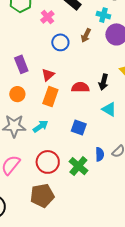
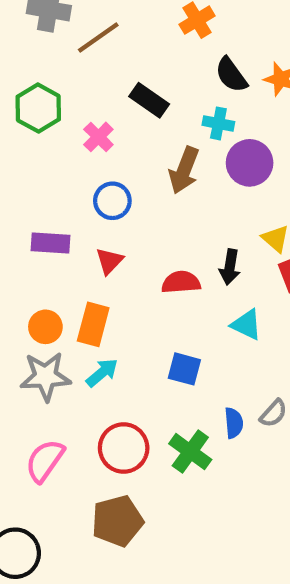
brown arrow: (86, 36) -> (184, 170), size x1.5
blue circle: (60, 42) -> (112, 201), moved
purple rectangle: (21, 64) -> (50, 243), turned -60
orange circle: (17, 94) -> (45, 327), moved
orange rectangle: (50, 97) -> (93, 324), moved

